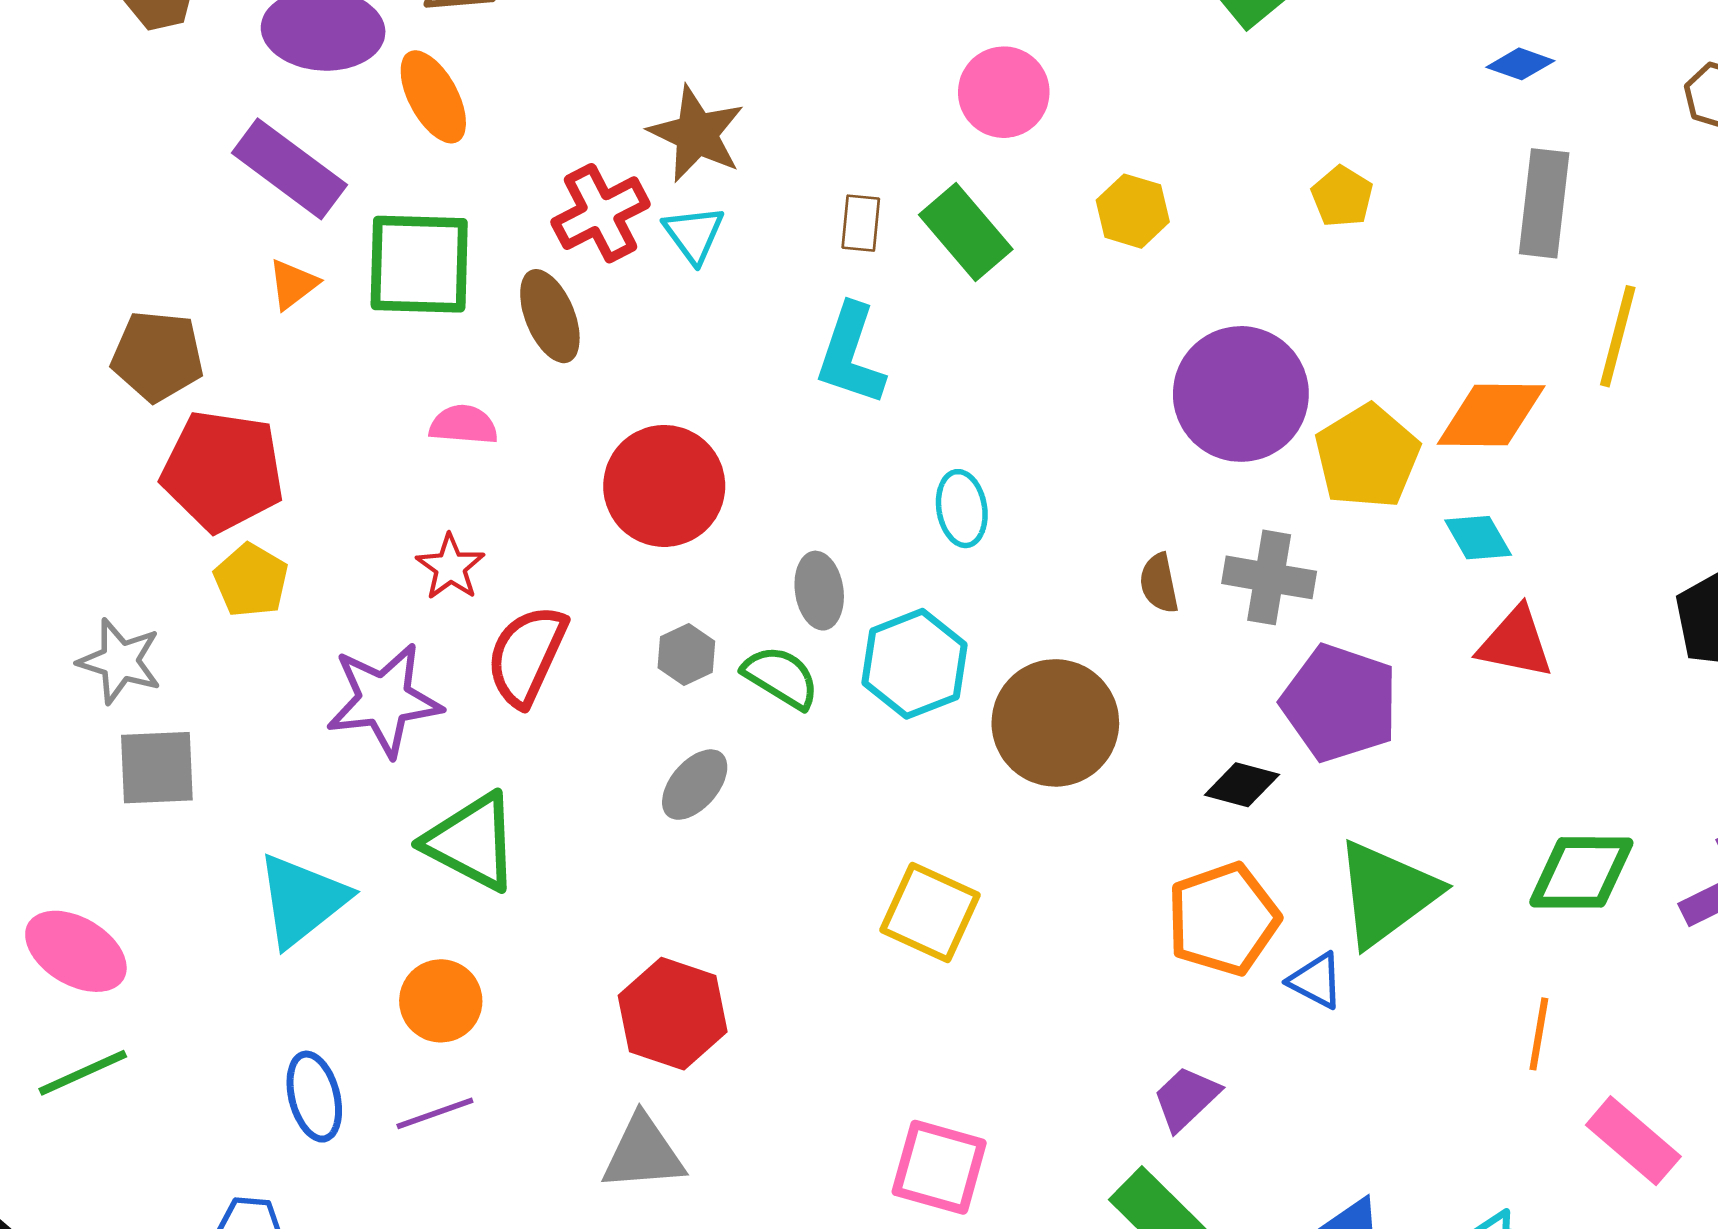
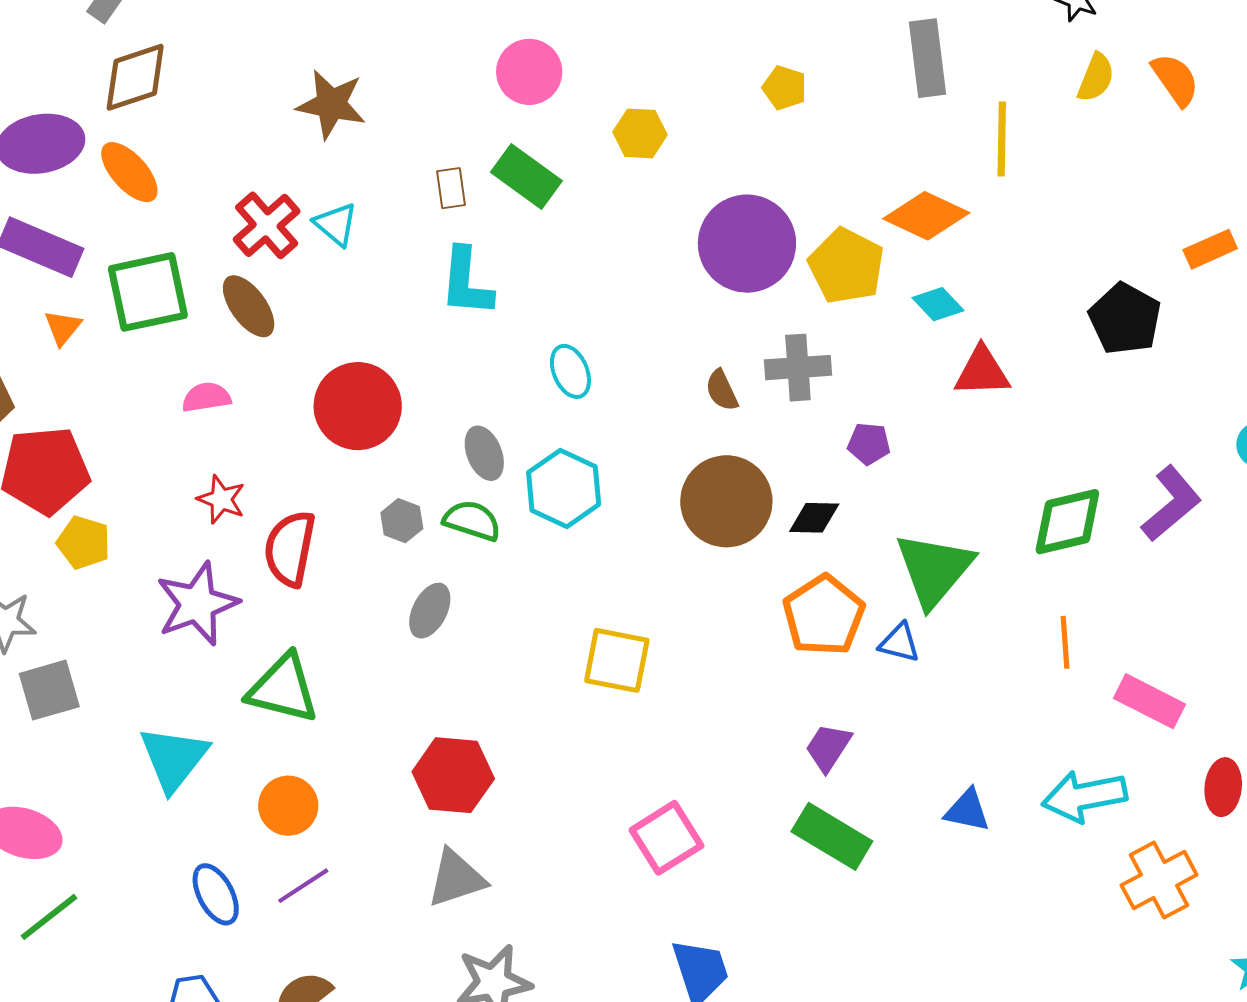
brown star: (696, 134) -> (331, 104), moved
orange diamond: (1491, 415) -> (926, 216), turned 38
purple pentagon: (1340, 703) -> (869, 444), size x0.5
brown circle: (1055, 723) -> (726, 501), moved
pink square: (939, 1167) -> (666, 838), turned -34

